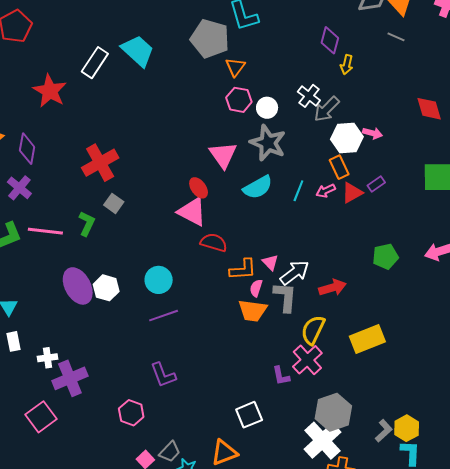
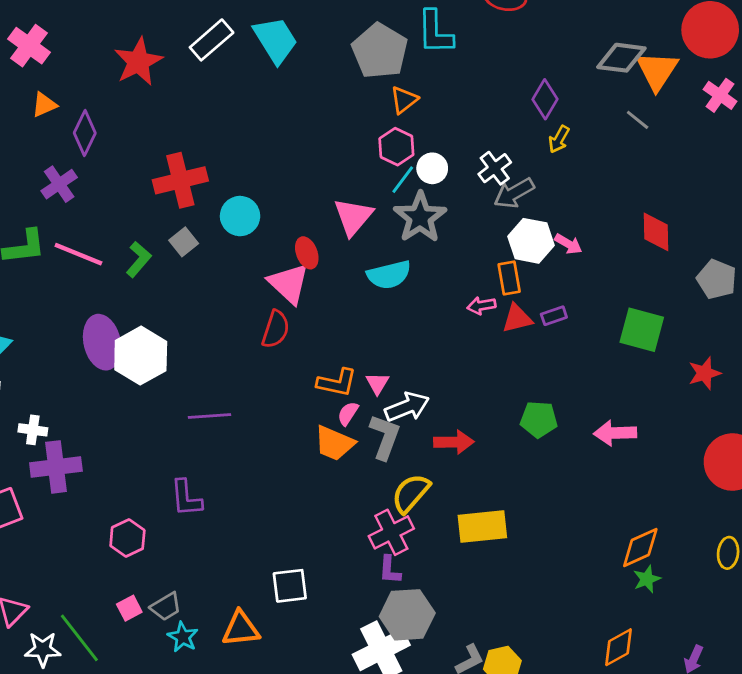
cyan line: (298, 191) -> (403, 180), moved
red semicircle: (214, 243) -> (276, 329), moved, turned 76
cyan circle: (159, 280) -> (240, 216), moved
white hexagon: (106, 288) -> (141, 356), size x1.5
purple L-shape: (281, 376) -> (390, 570), moved

